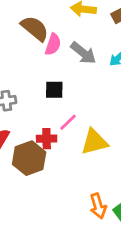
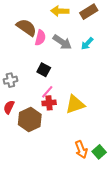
black square: (54, 90) -> (44, 70), turned 32
pink line: (68, 122) -> (47, 92), moved
red cross: (47, 139) -> (49, 103), moved

